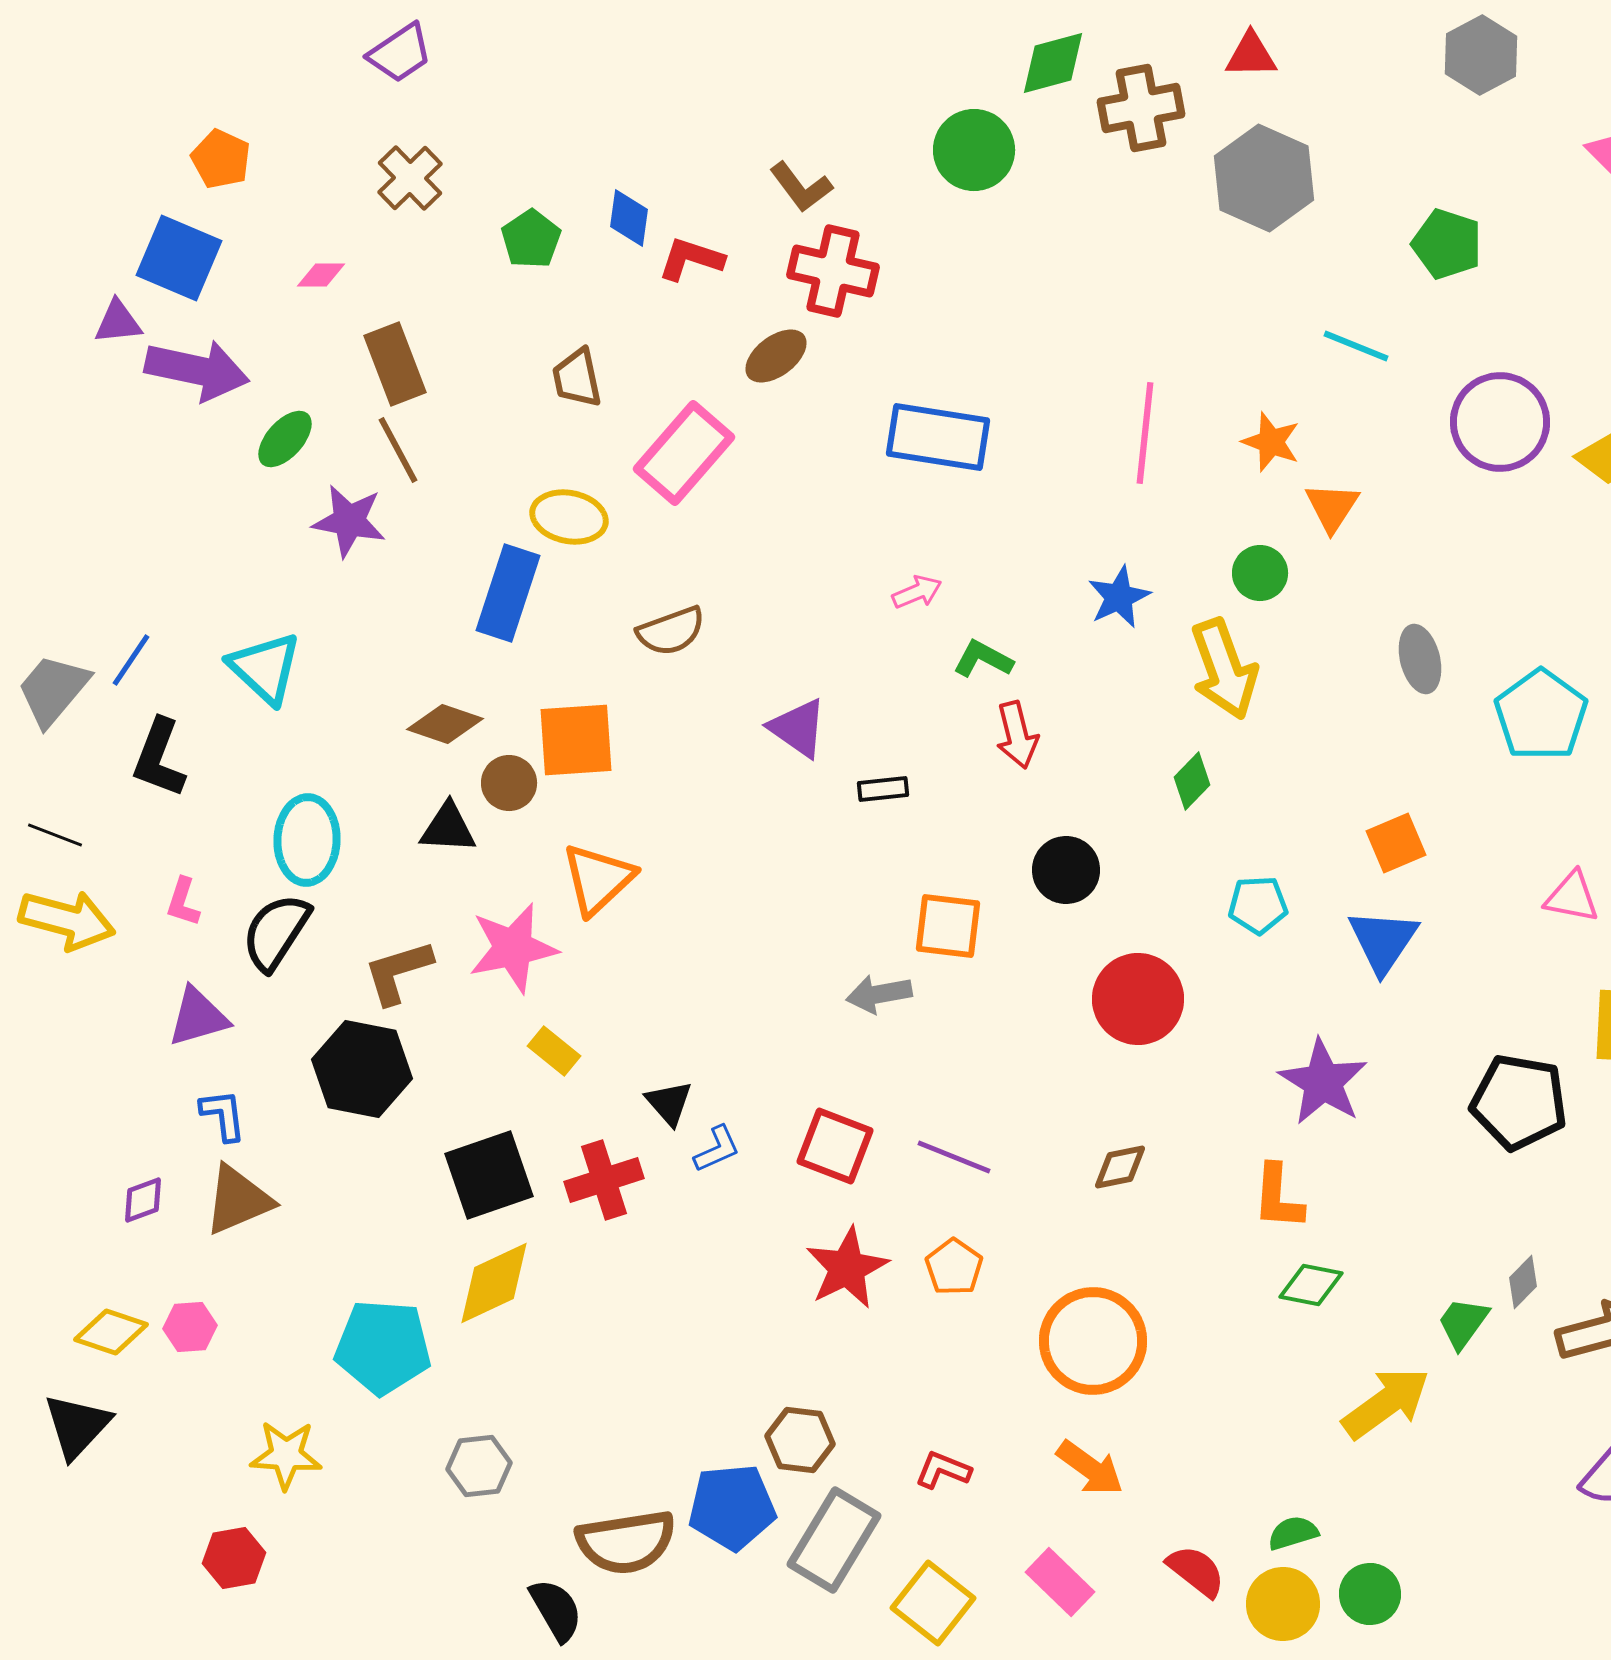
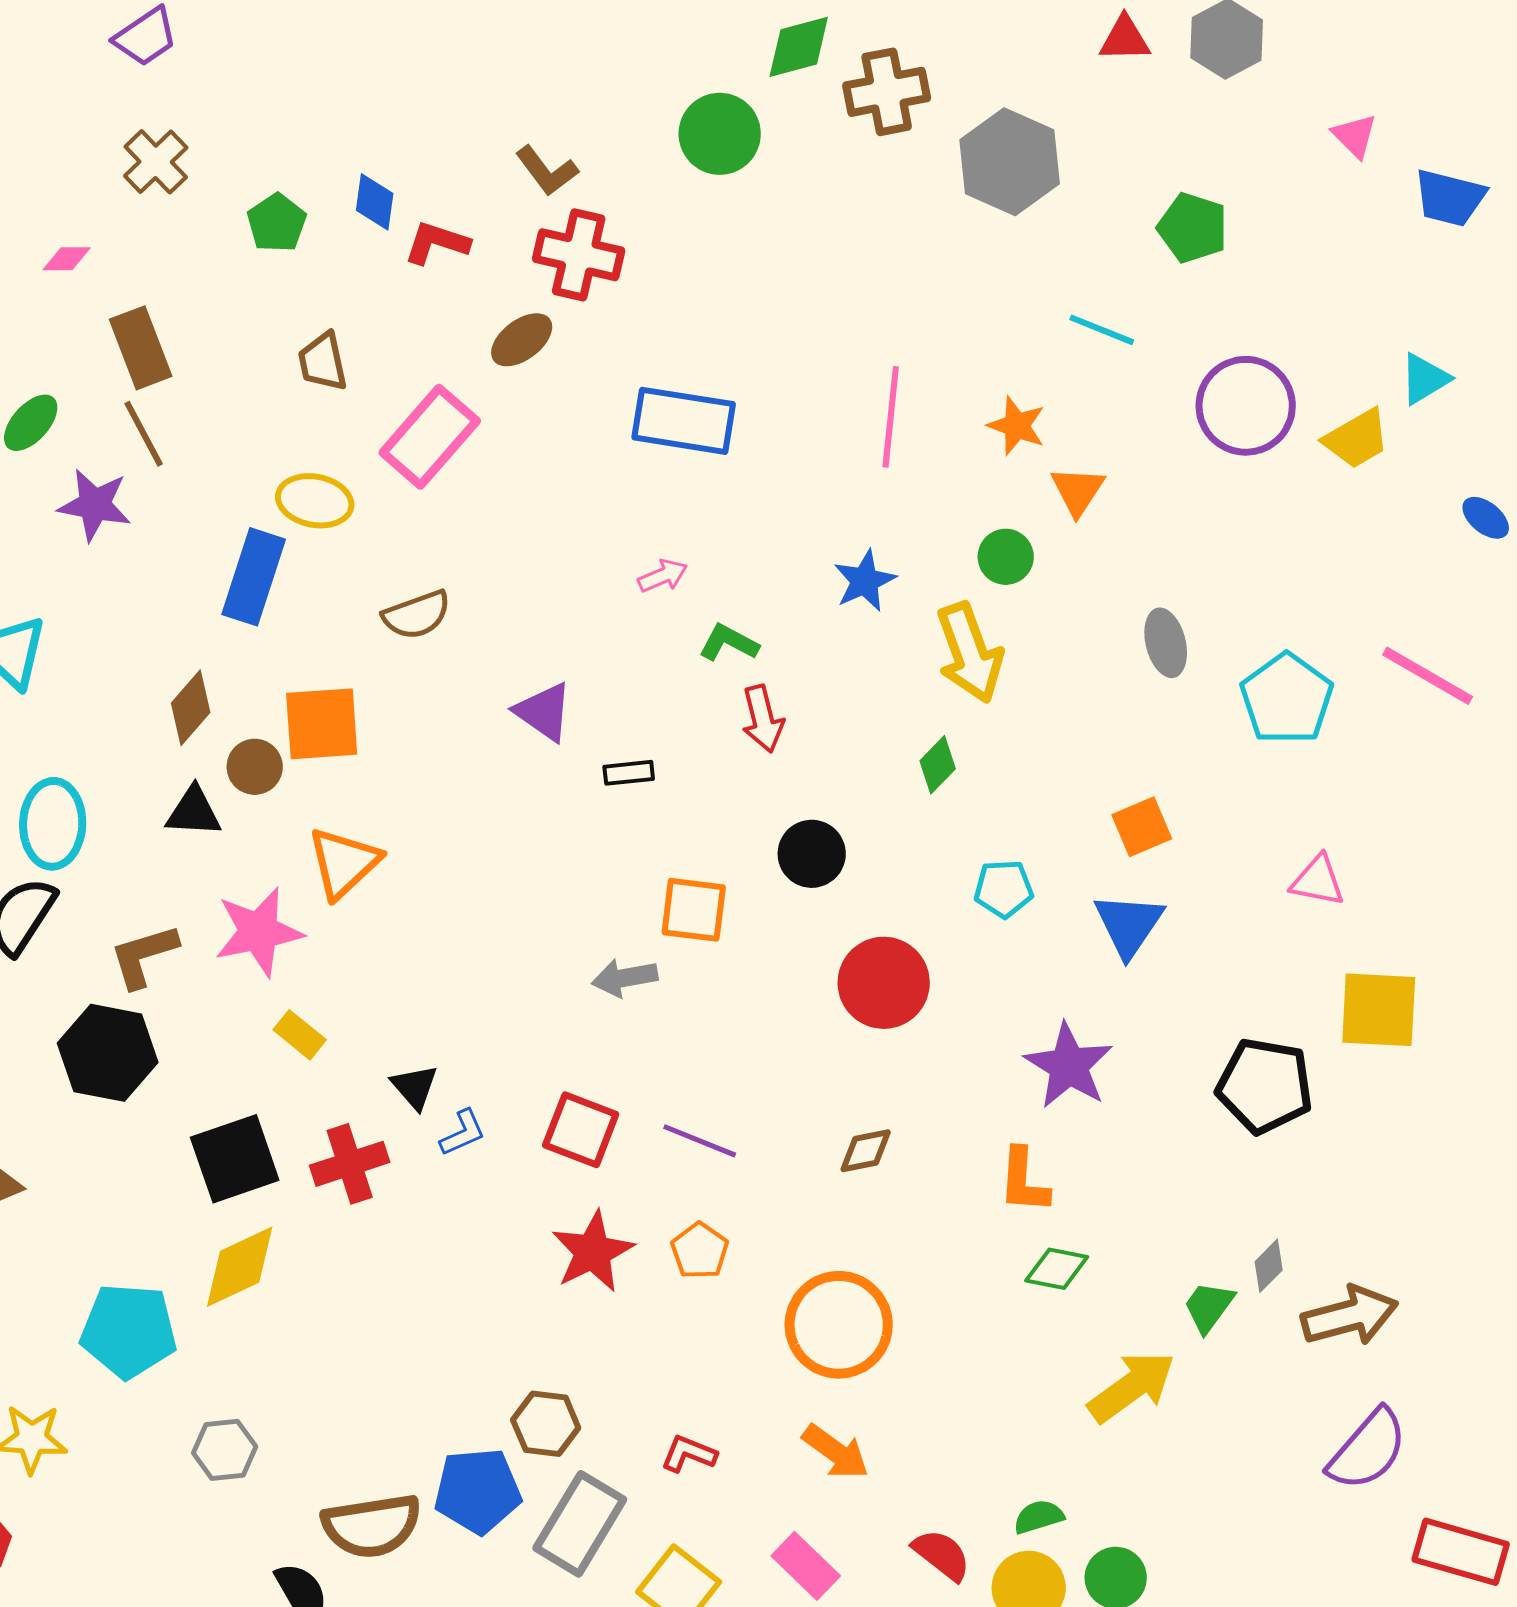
red triangle: (1251, 55) -> (1125, 39), moved
brown diamond: (445, 724) -> (191, 708), turned -68

